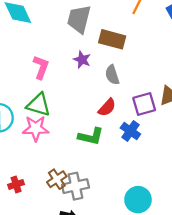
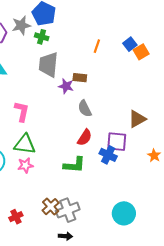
brown rectangle: (112, 39) -> (80, 78), size x0.6
purple star: (82, 60) -> (66, 86), moved
purple square: (144, 104) -> (117, 142), moved, turned 30
pink star: (36, 128) -> (25, 165), size x0.7

